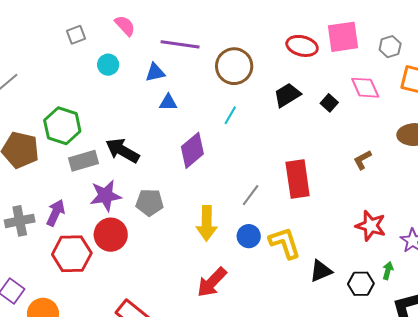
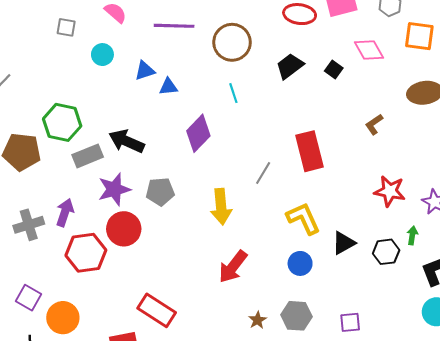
gray square: (76, 35) -> (66, 27), turned 36
blue triangle: (155, 72) -> (145, 71), moved
cyan line: (230, 115) -> (233, 93), turned -42
blue circle: (249, 236) -> (300, 263), moved

